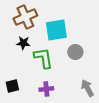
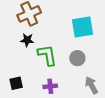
cyan square: (56, 30) -> (82, 27), moved
gray circle: (75, 52) -> (77, 58), moved

